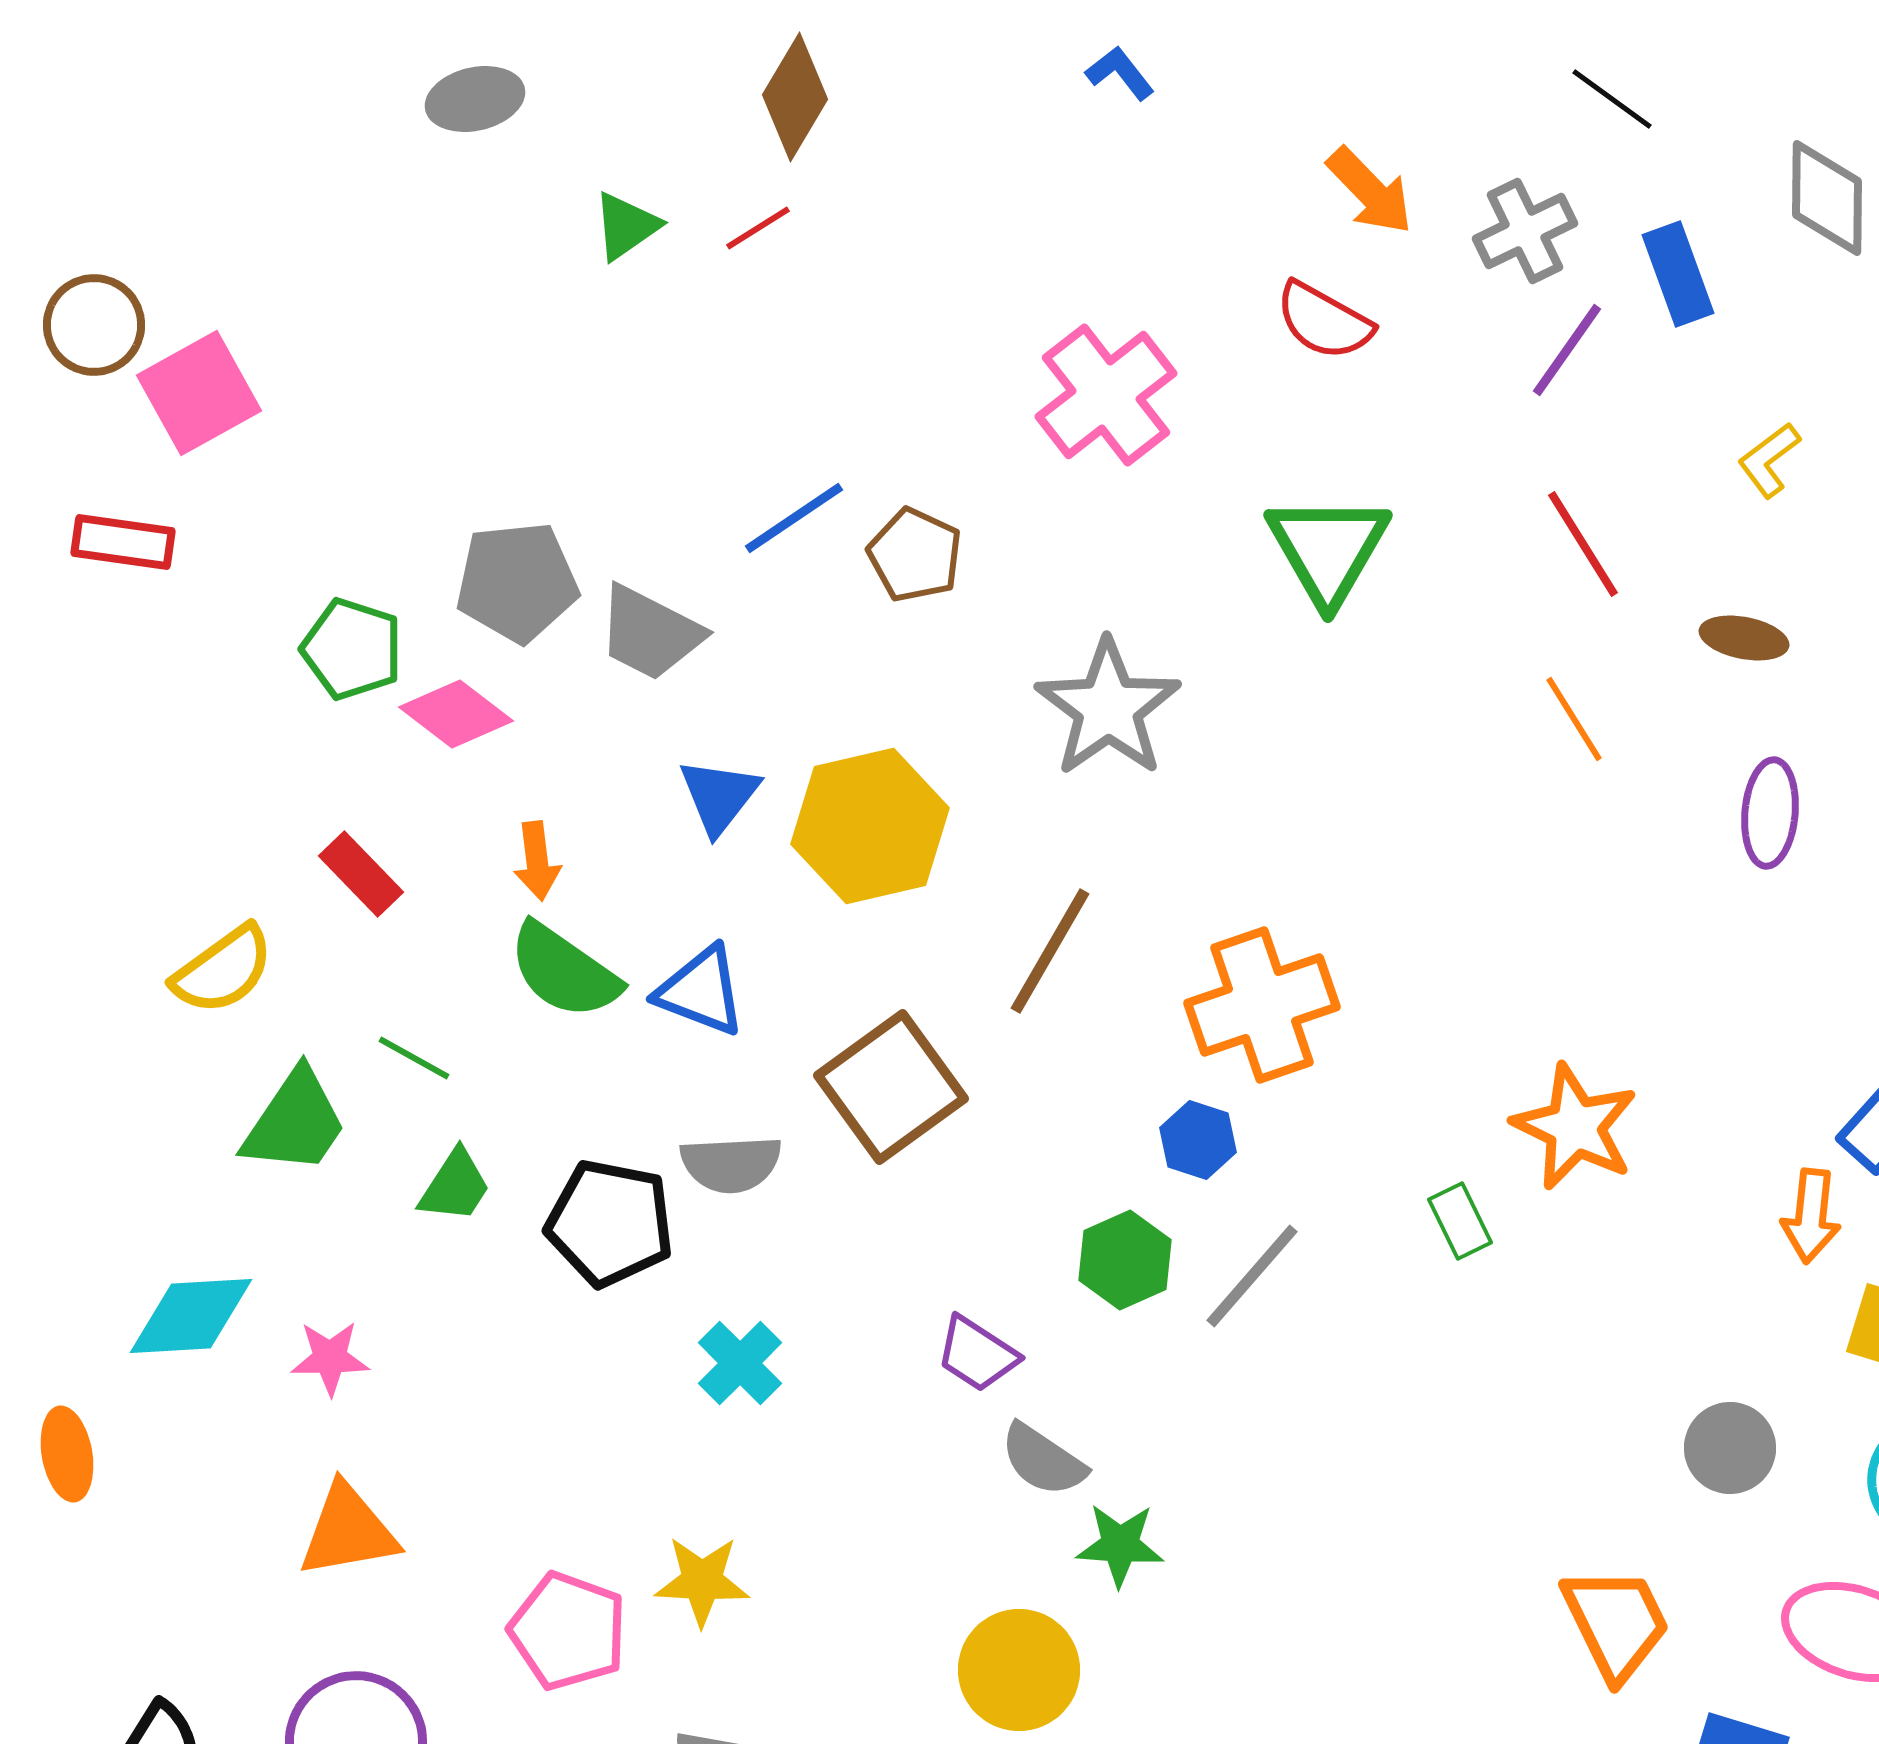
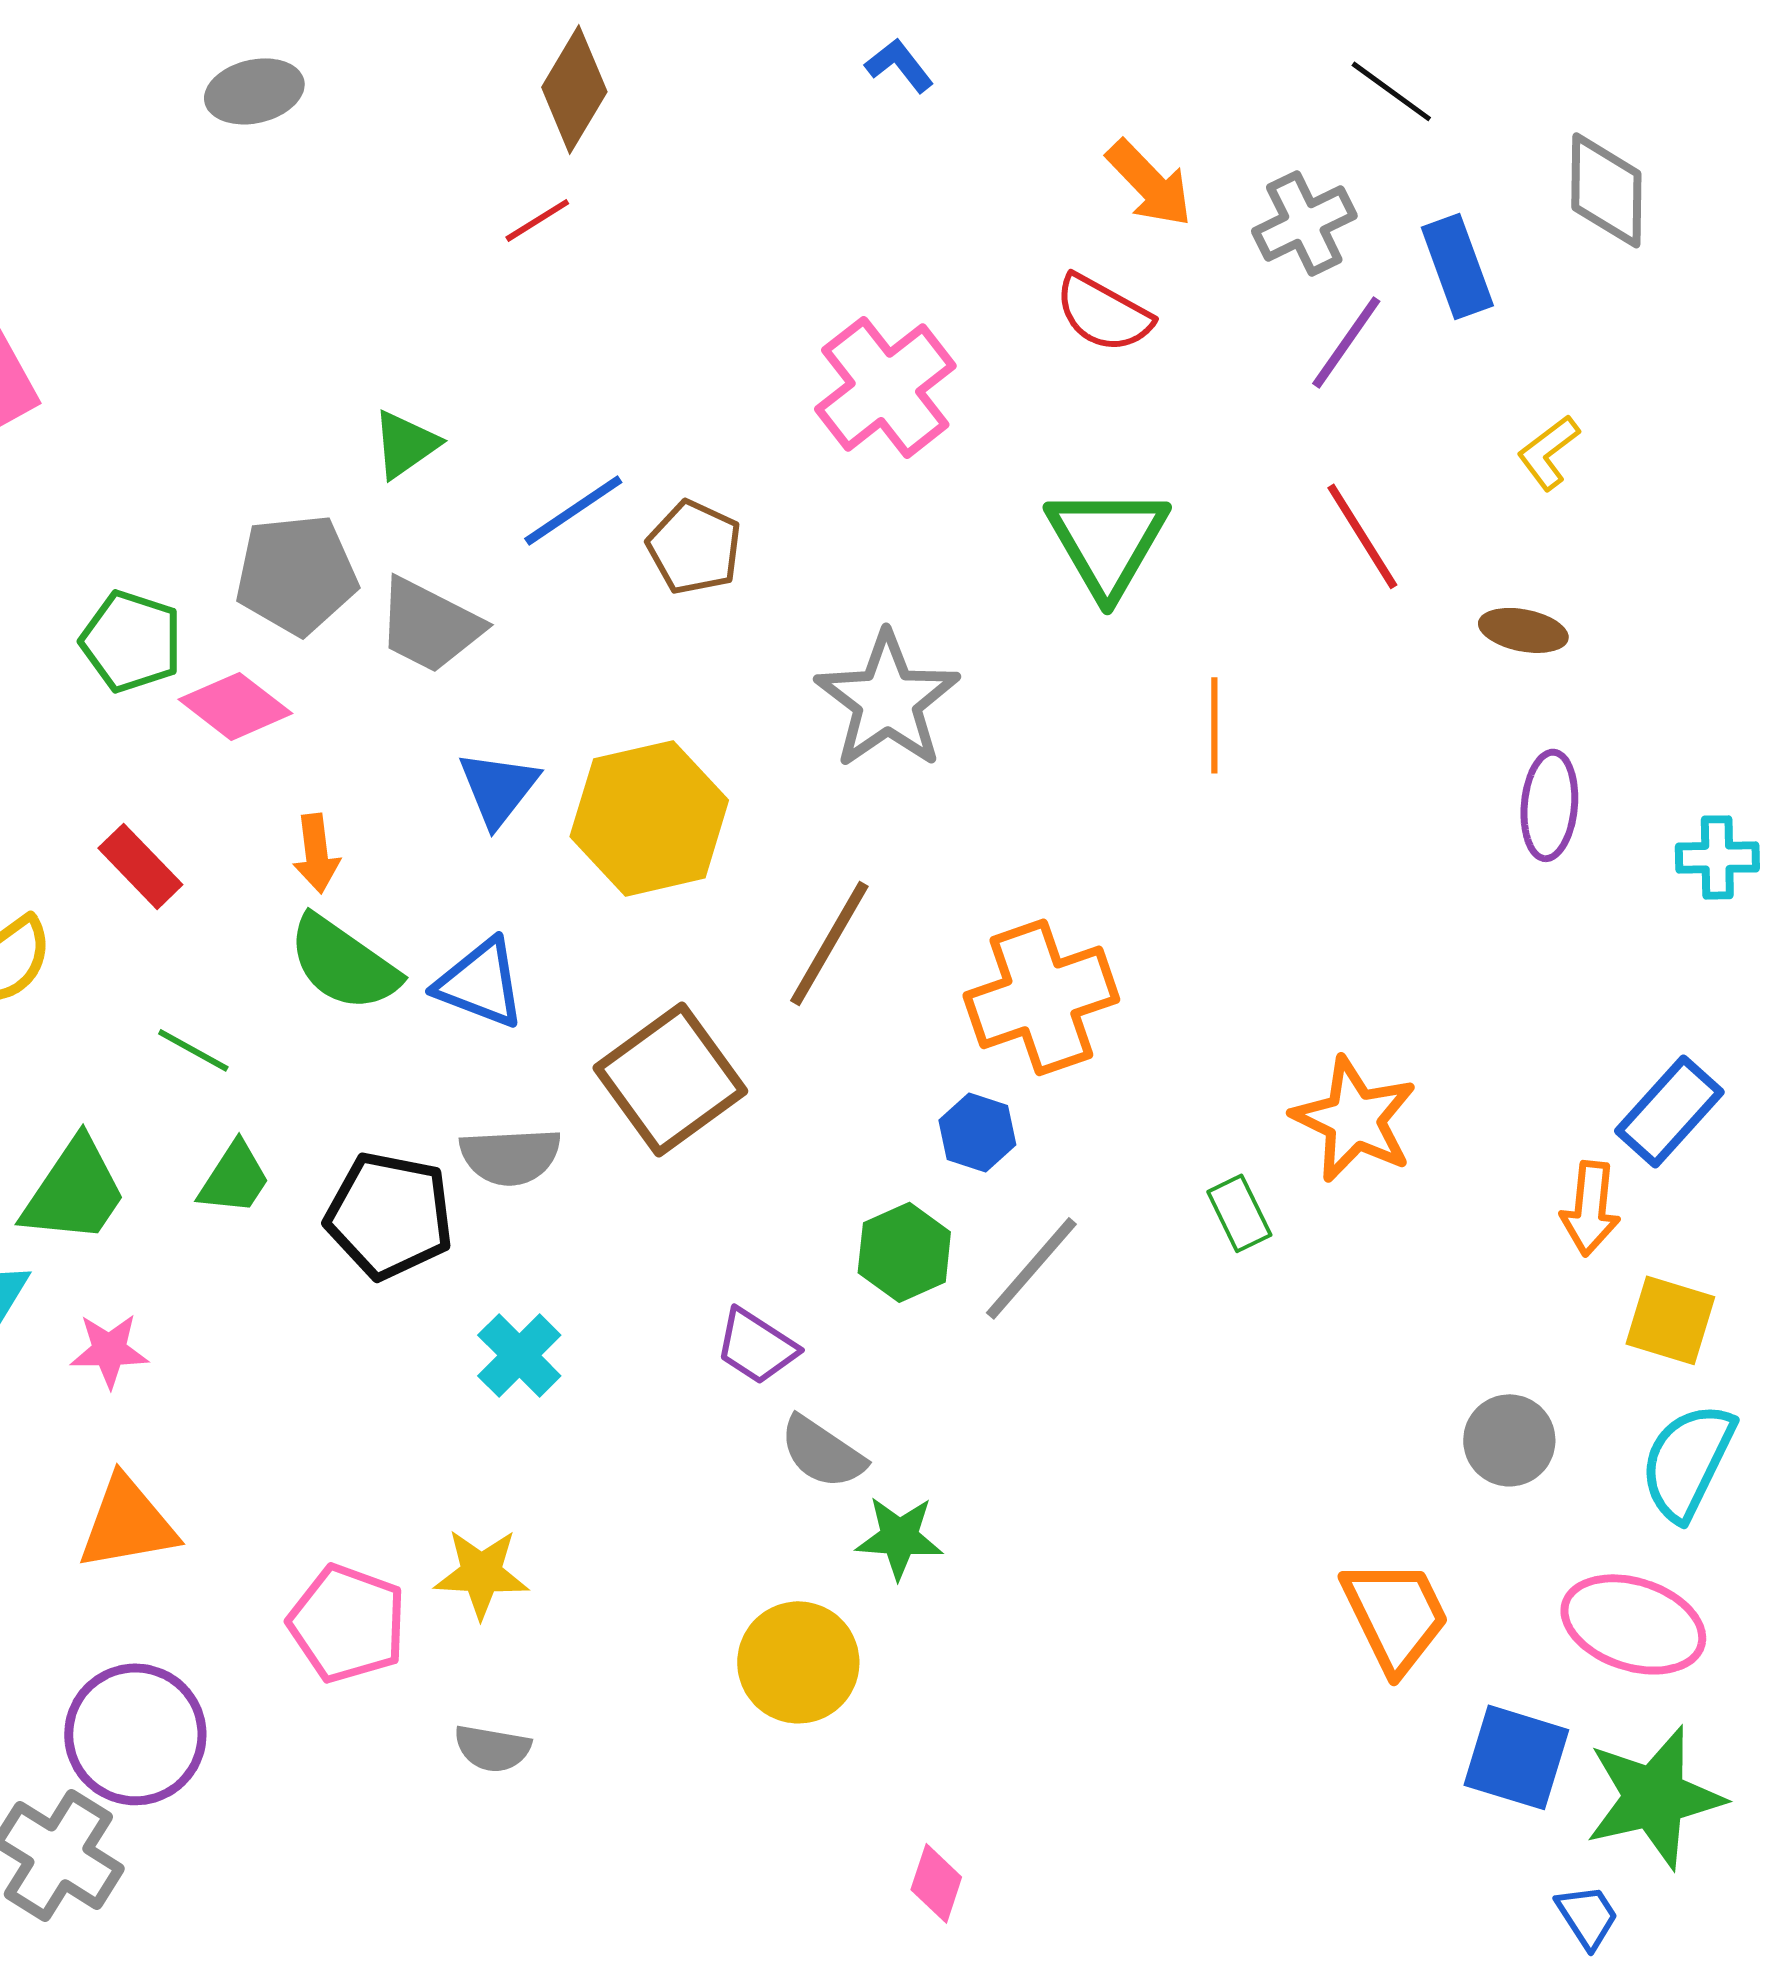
green triangle: (626, 226) -> (405, 444), moved
orange line: (1574, 719) -> (1214, 725), moved, turned 32
green trapezoid: (295, 1122) -> (74, 1191), moved

